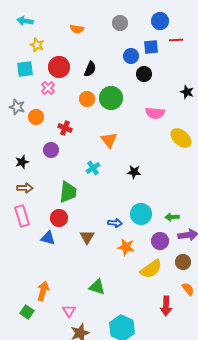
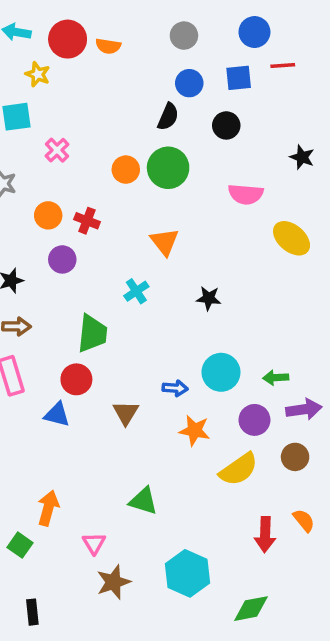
blue circle: (131, 56) -> (189, 83), moved
red circle: (59, 67) -> (68, 39), moved
black semicircle: (90, 69) -> (168, 117), moved
orange circle: (36, 117) -> (48, 215), moved
orange semicircle: (188, 289) -> (304, 520), moved

